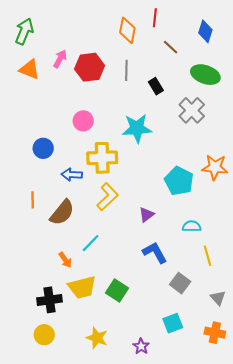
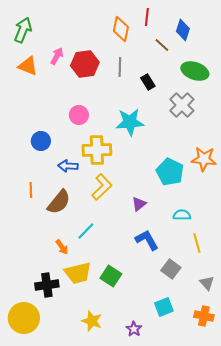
blue diamond: (205, 31) -> (183, 30), moved
yellow circle: (44, 335) -> (24, 318), moved, size x1.6

